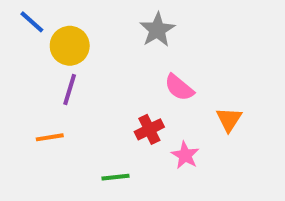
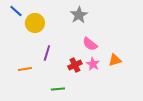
purple line: (70, 90) -> (47, 53), moved
orange triangle: (229, 119) -> (115, 60), turned 40
pink star: (185, 155) -> (93, 64), moved

